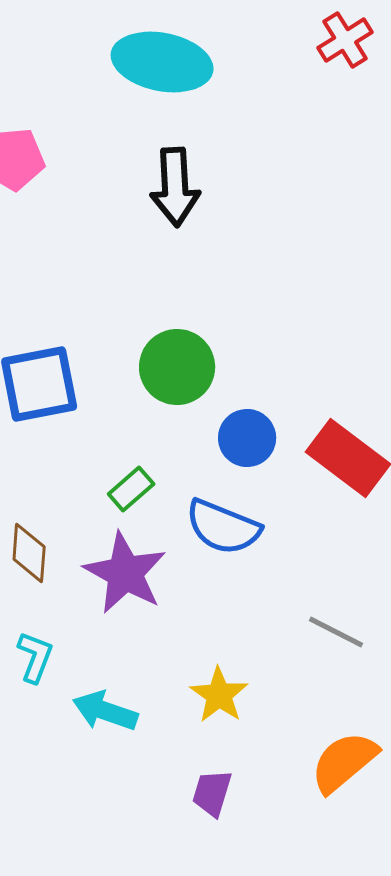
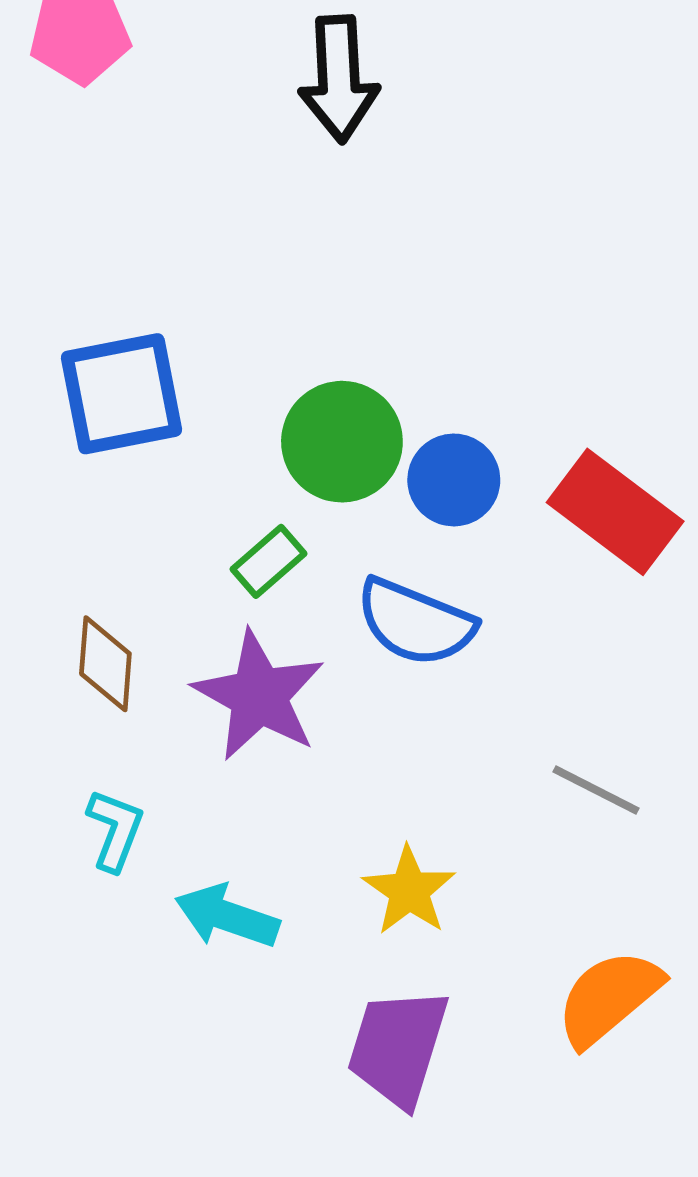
green circle: (177, 367) -> (342, 442), moved
purple trapezoid: (212, 793) -> (398, 1047), size x1.6

